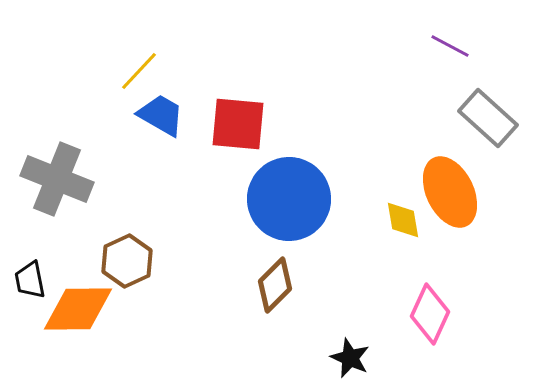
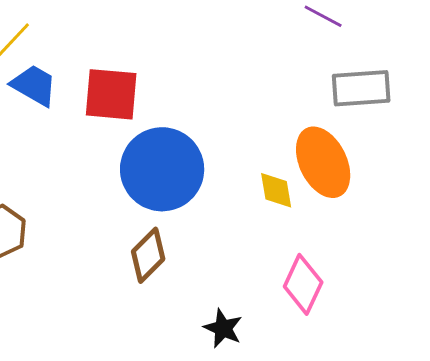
gray rectangle: (488, 118) -> (361, 88), turned -46

